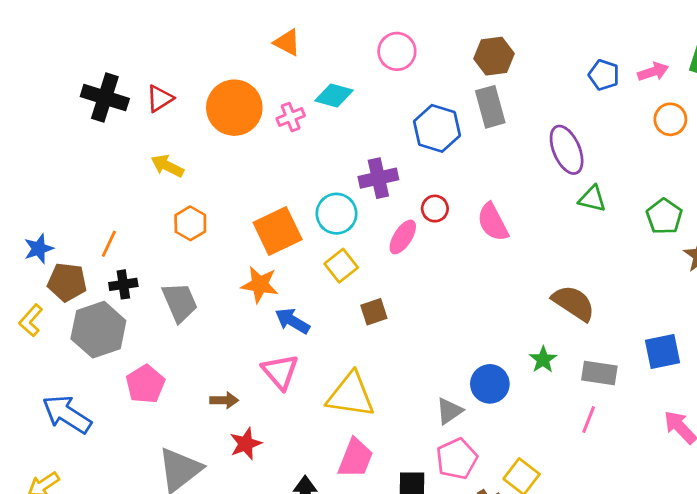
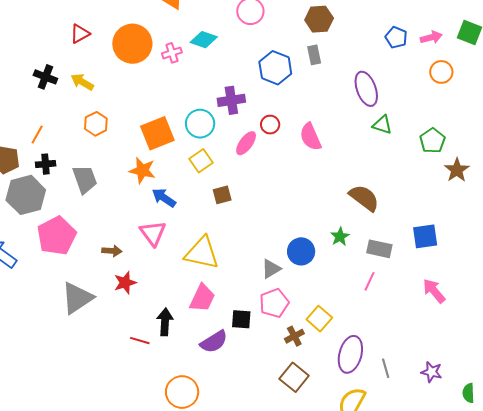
black cross: (105, 98) -> (45, 77), moved, size x0.7
gray rectangle: (490, 107) -> (314, 55), size x0.7
pink pentagon: (145, 384) -> (57, 236), size x1.4

